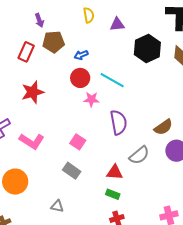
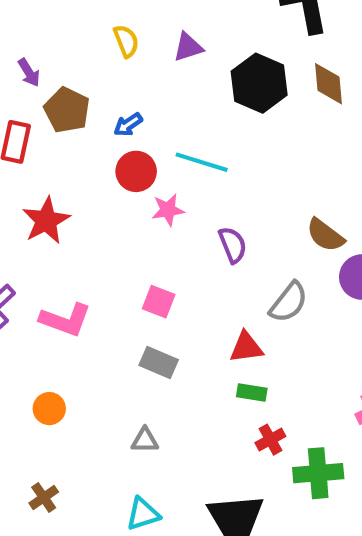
brown pentagon: (54, 42) -> (67, 110), turned -30
purple semicircle: (119, 122) -> (233, 245), size x0.7
brown semicircle: (163, 127) -> (325, 235), turned 84
orange circle: (15, 182) -> (49, 409), size x0.6

